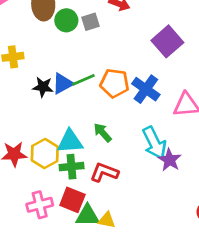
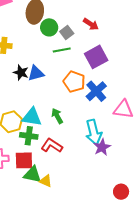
gray square: (91, 22) -> (67, 32), turned -32
purple square: (167, 41) -> (96, 57), moved
green line: (83, 80) -> (62, 50), moved
red square: (72, 200) -> (24, 160), turned -36

